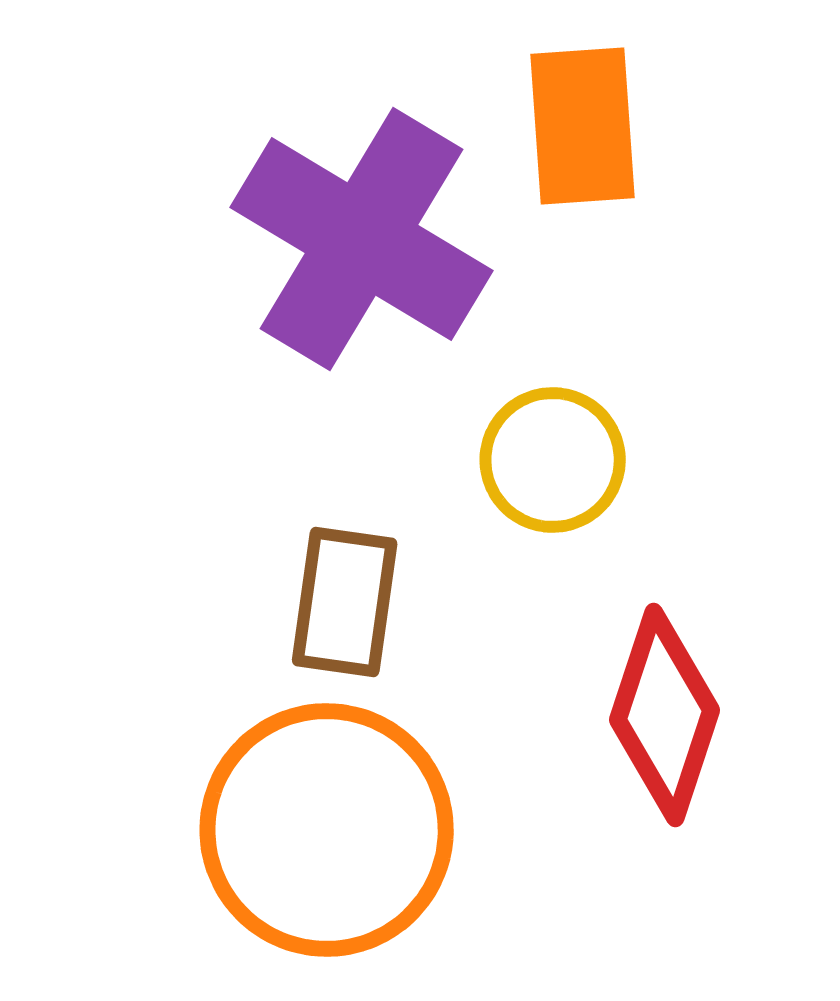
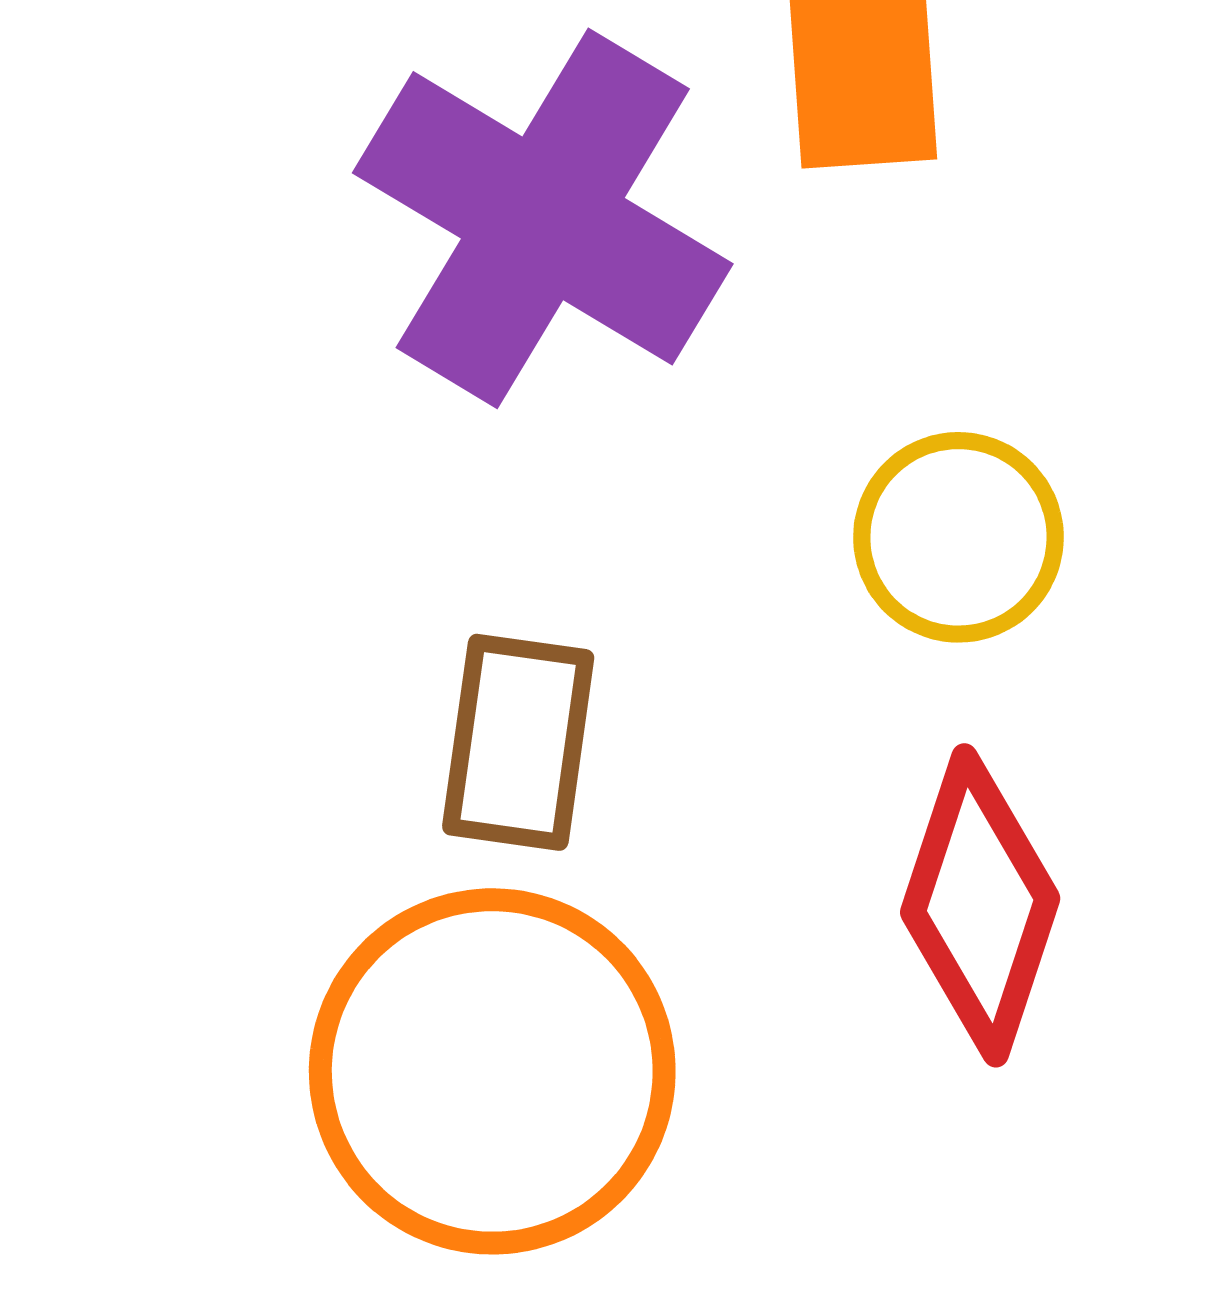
yellow circle: (553, 460) -> (958, 537), moved

